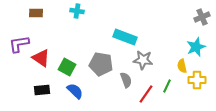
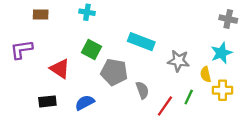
gray cross: (202, 17) -> (228, 19), turned 35
red triangle: (41, 58) -> (60, 69), moved
gray star: (143, 60) -> (178, 61), moved
green square: (67, 67) -> (92, 50), moved
blue semicircle: (75, 91) -> (85, 103), turned -72

